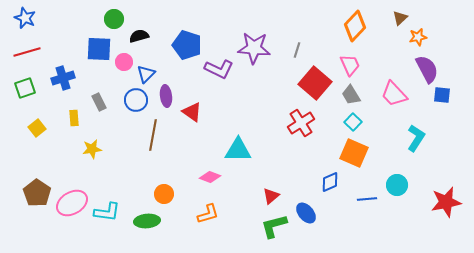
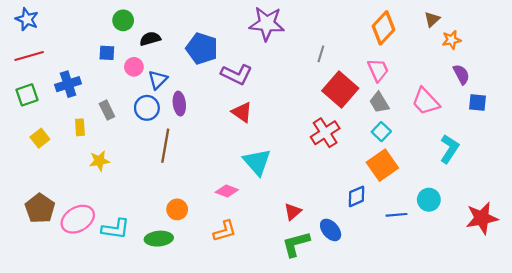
purple star: (254, 48) -> (267, 24), moved
blue square: (99, 49) -> (107, 53), size x0.6
purple semicircle: (427, 69) -> (461, 74), size x0.7
red triangle: (192, 112) -> (242, 112), moved
cyan triangle: (238, 150) -> (257, 162), turned 48
orange square: (354, 153) -> (382, 165), turned 32

